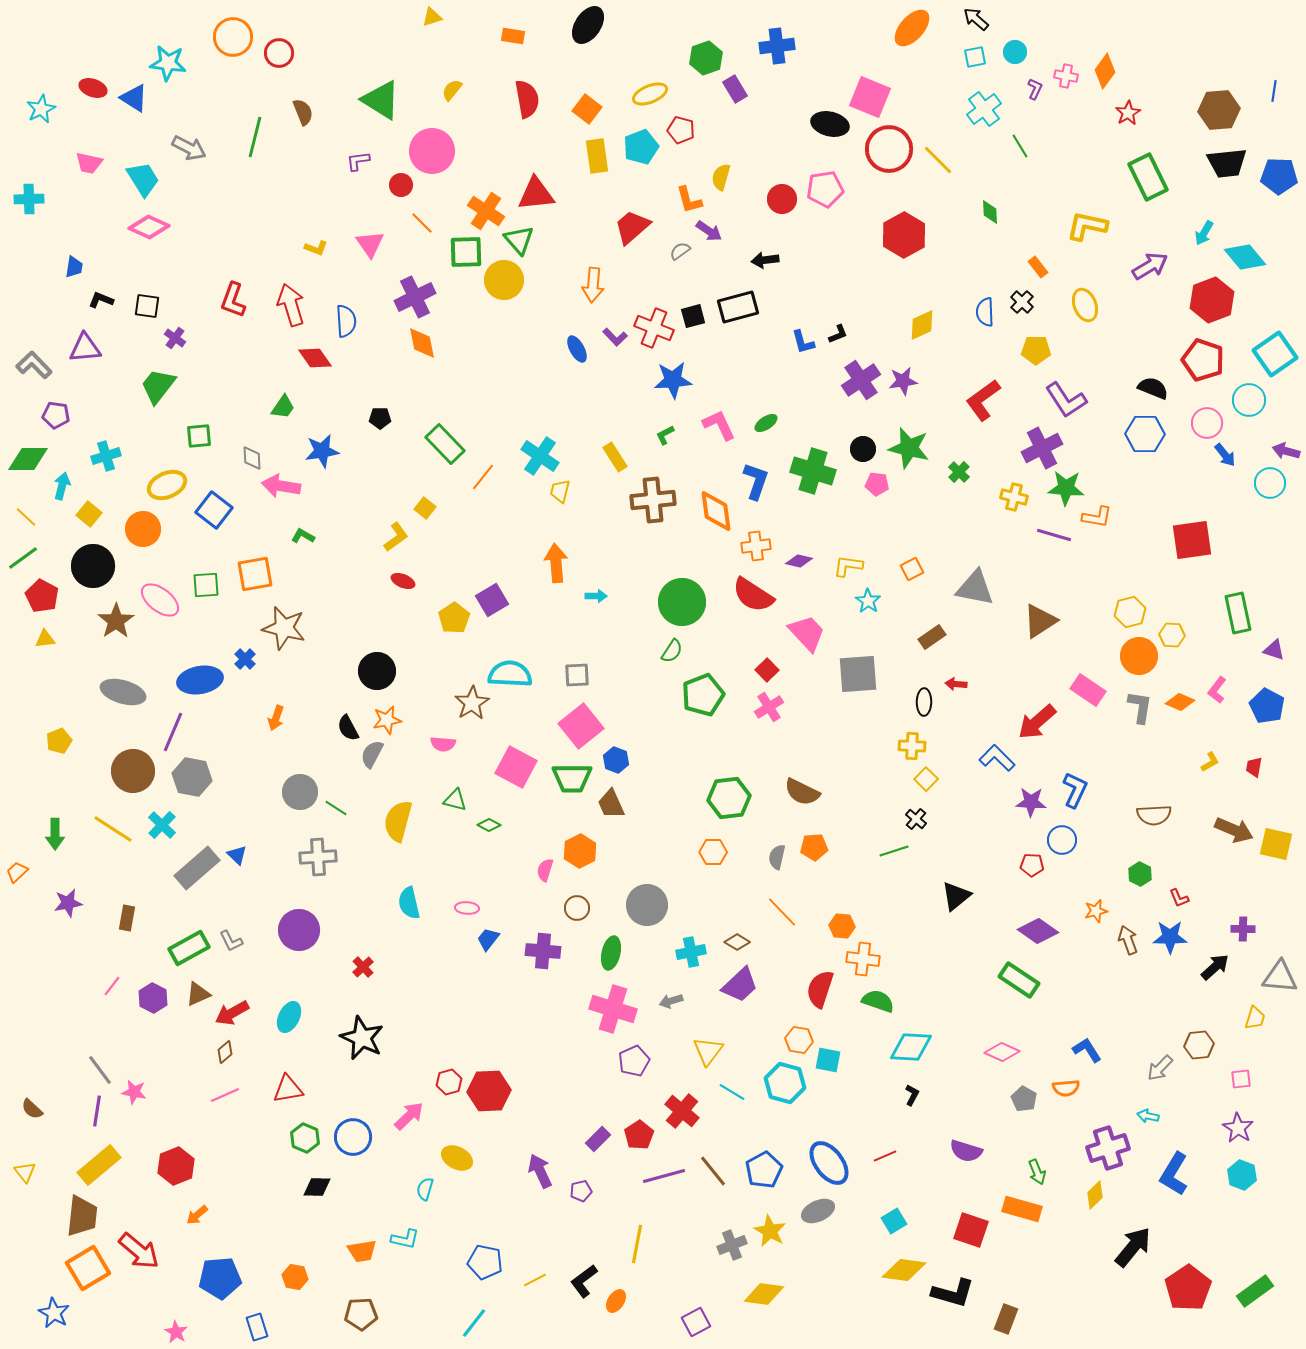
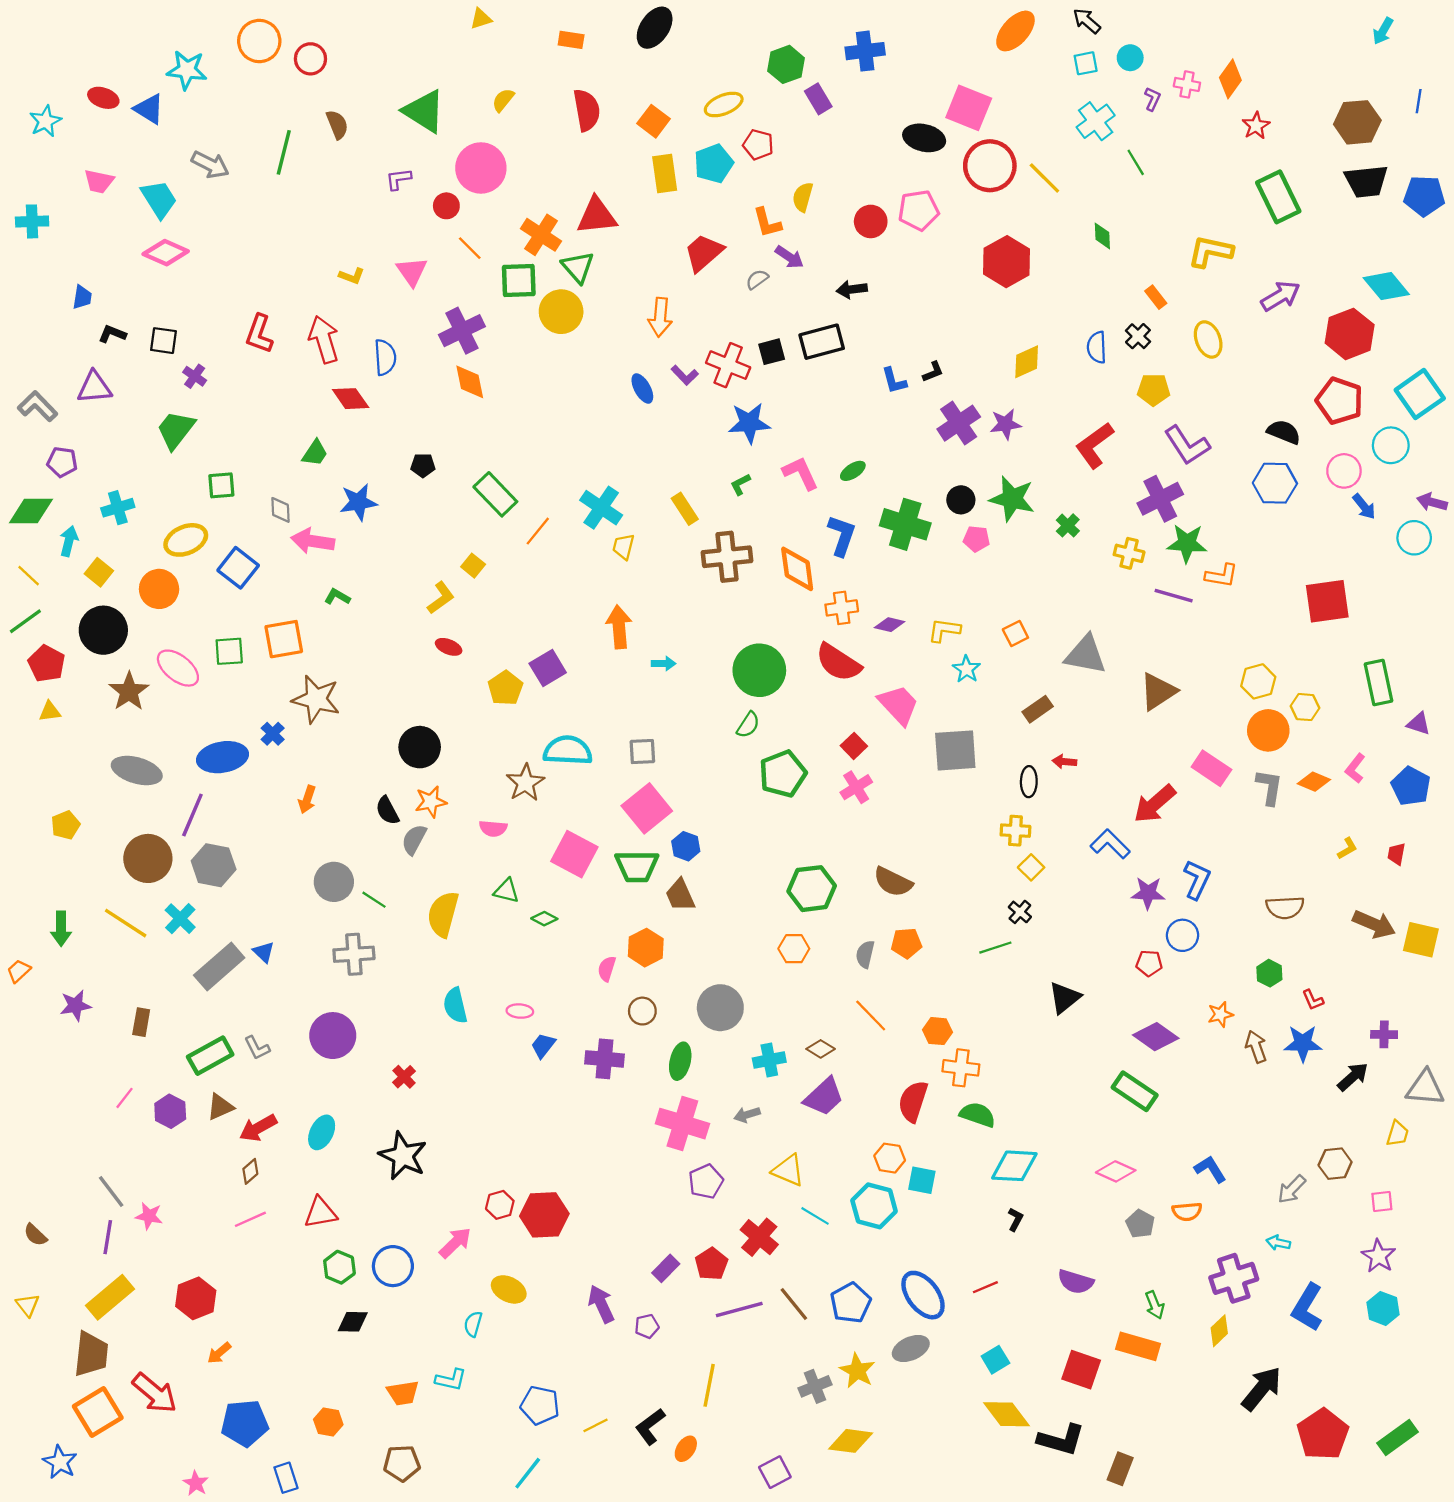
cyan arrow: (1204, 233) -> (1383, 31), moved
yellow triangle: (708, 1051) -> (788, 1170), turned -44
yellow diamond: (904, 1270) -> (1007, 1414), turned 45

